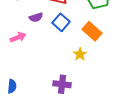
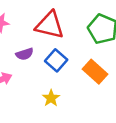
yellow star: (80, 54) -> (51, 98), moved

